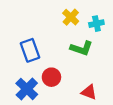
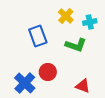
blue rectangle: (30, 50) -> (38, 36), moved

